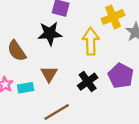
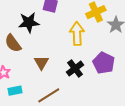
black star: (50, 34) -> (29, 23), moved
cyan rectangle: (26, 88) -> (15, 91), moved

